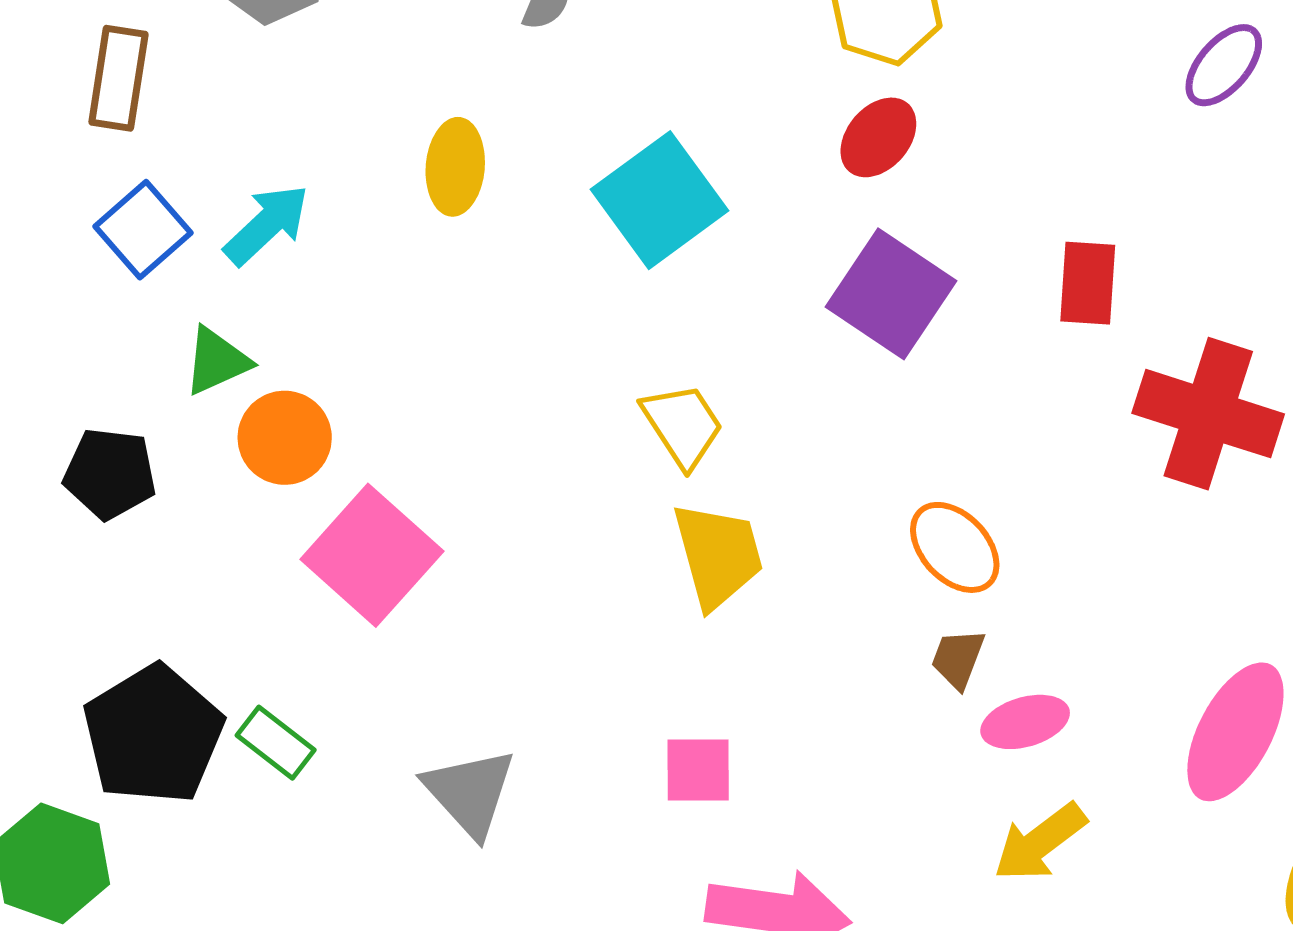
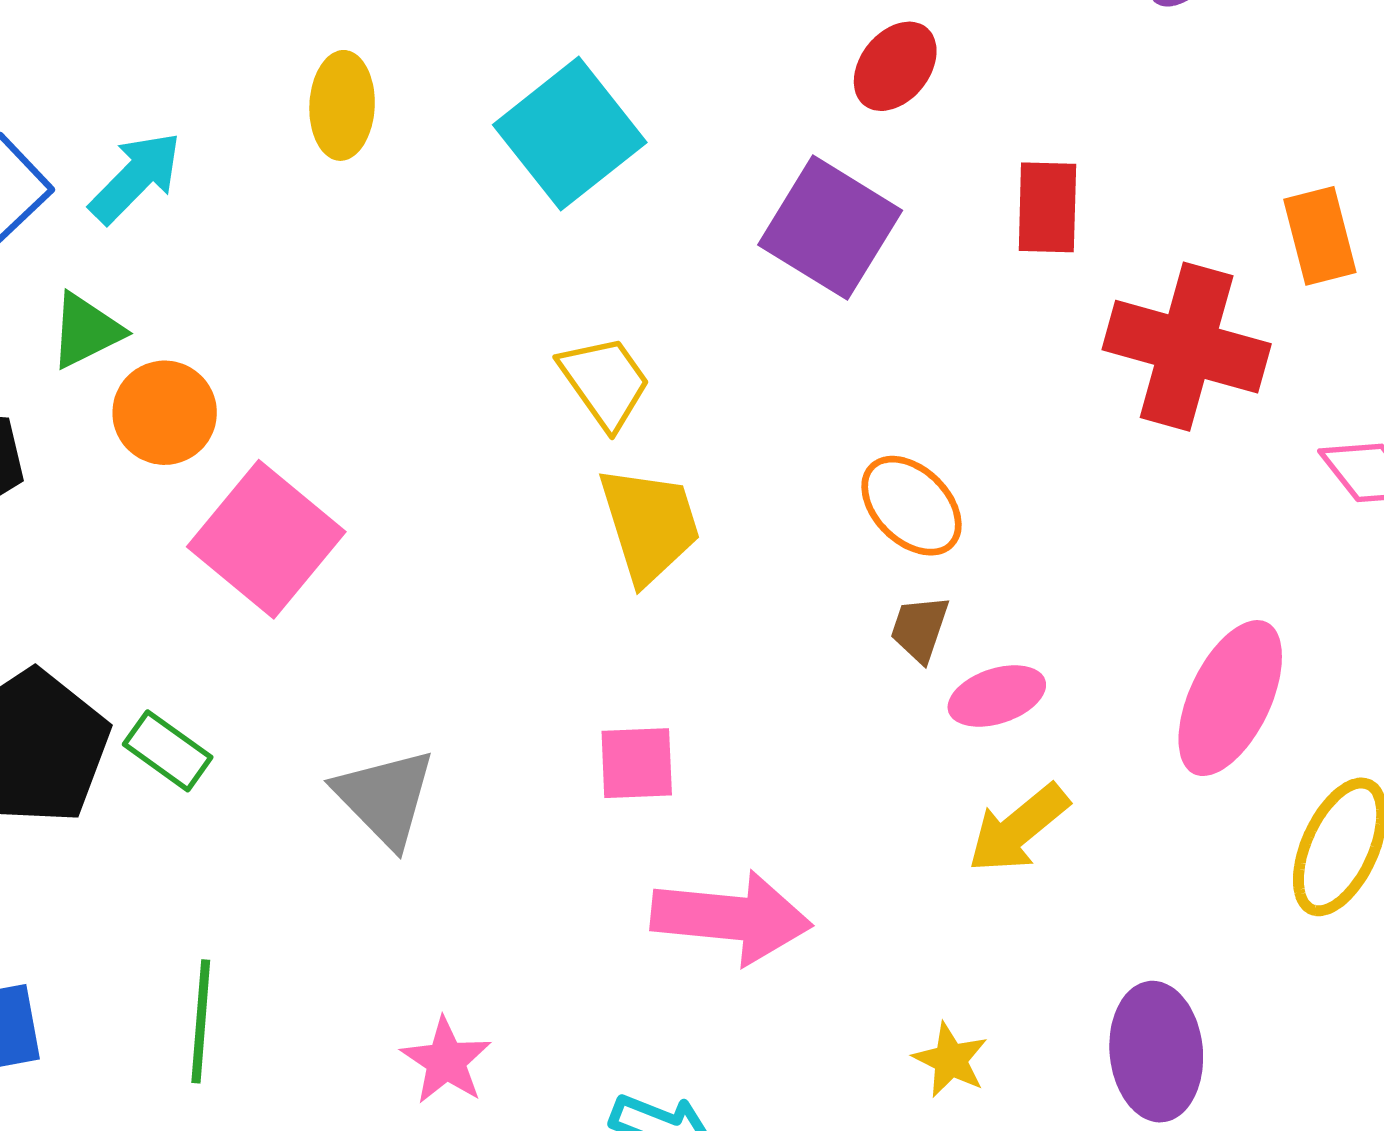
red ellipse: (878, 137) -> (895, 66), moved

